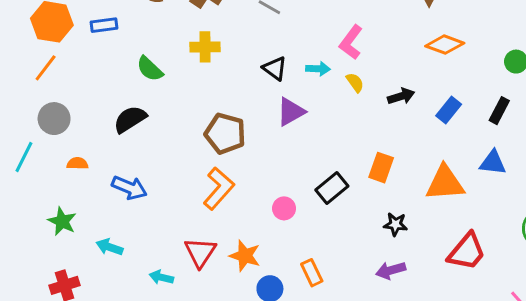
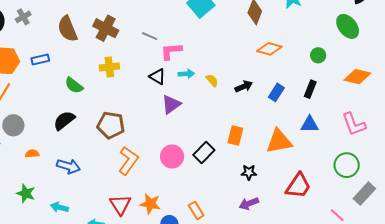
pink L-shape: (351, 42) -> (171, 51), moved, turned 55
brown pentagon: (225, 133) -> (111, 125), moved
pink circle: (284, 208) -> (172, 157), moved, size x1.5

